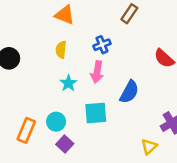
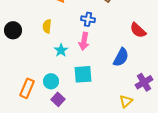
blue cross: (102, 45) -> (88, 19), turned 32
yellow semicircle: (61, 50) -> (47, 26), moved
blue semicircle: (129, 92) -> (121, 57), moved

